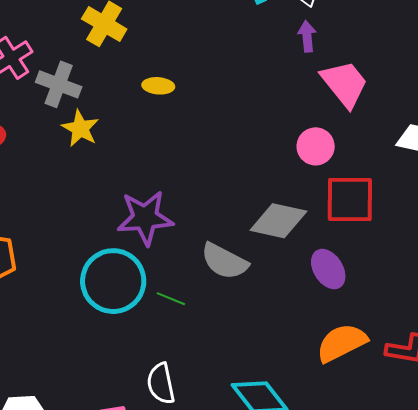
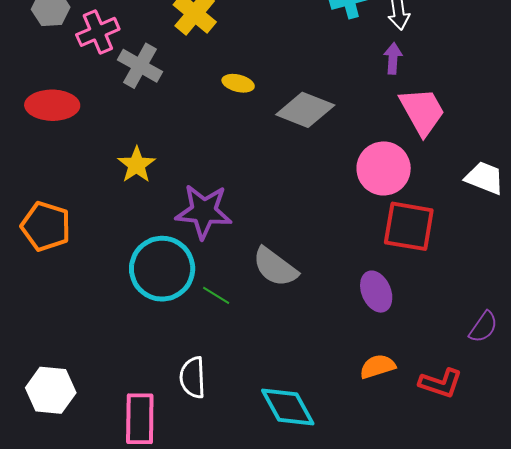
yellow star: (80, 128) -> (137, 165), moved
pink circle: (316, 146) -> (384, 168), size x1.4
gray diamond: (278, 221) -> (305, 110), moved
orange semicircle: (342, 343) -> (378, 367), size x0.7

